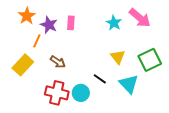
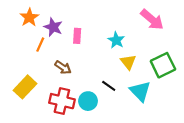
pink rectangle: (71, 23) -> (77, 36), moved
cyan star: (114, 23) -> (116, 40), moved
yellow rectangle: (23, 65) -> (25, 87), moved

